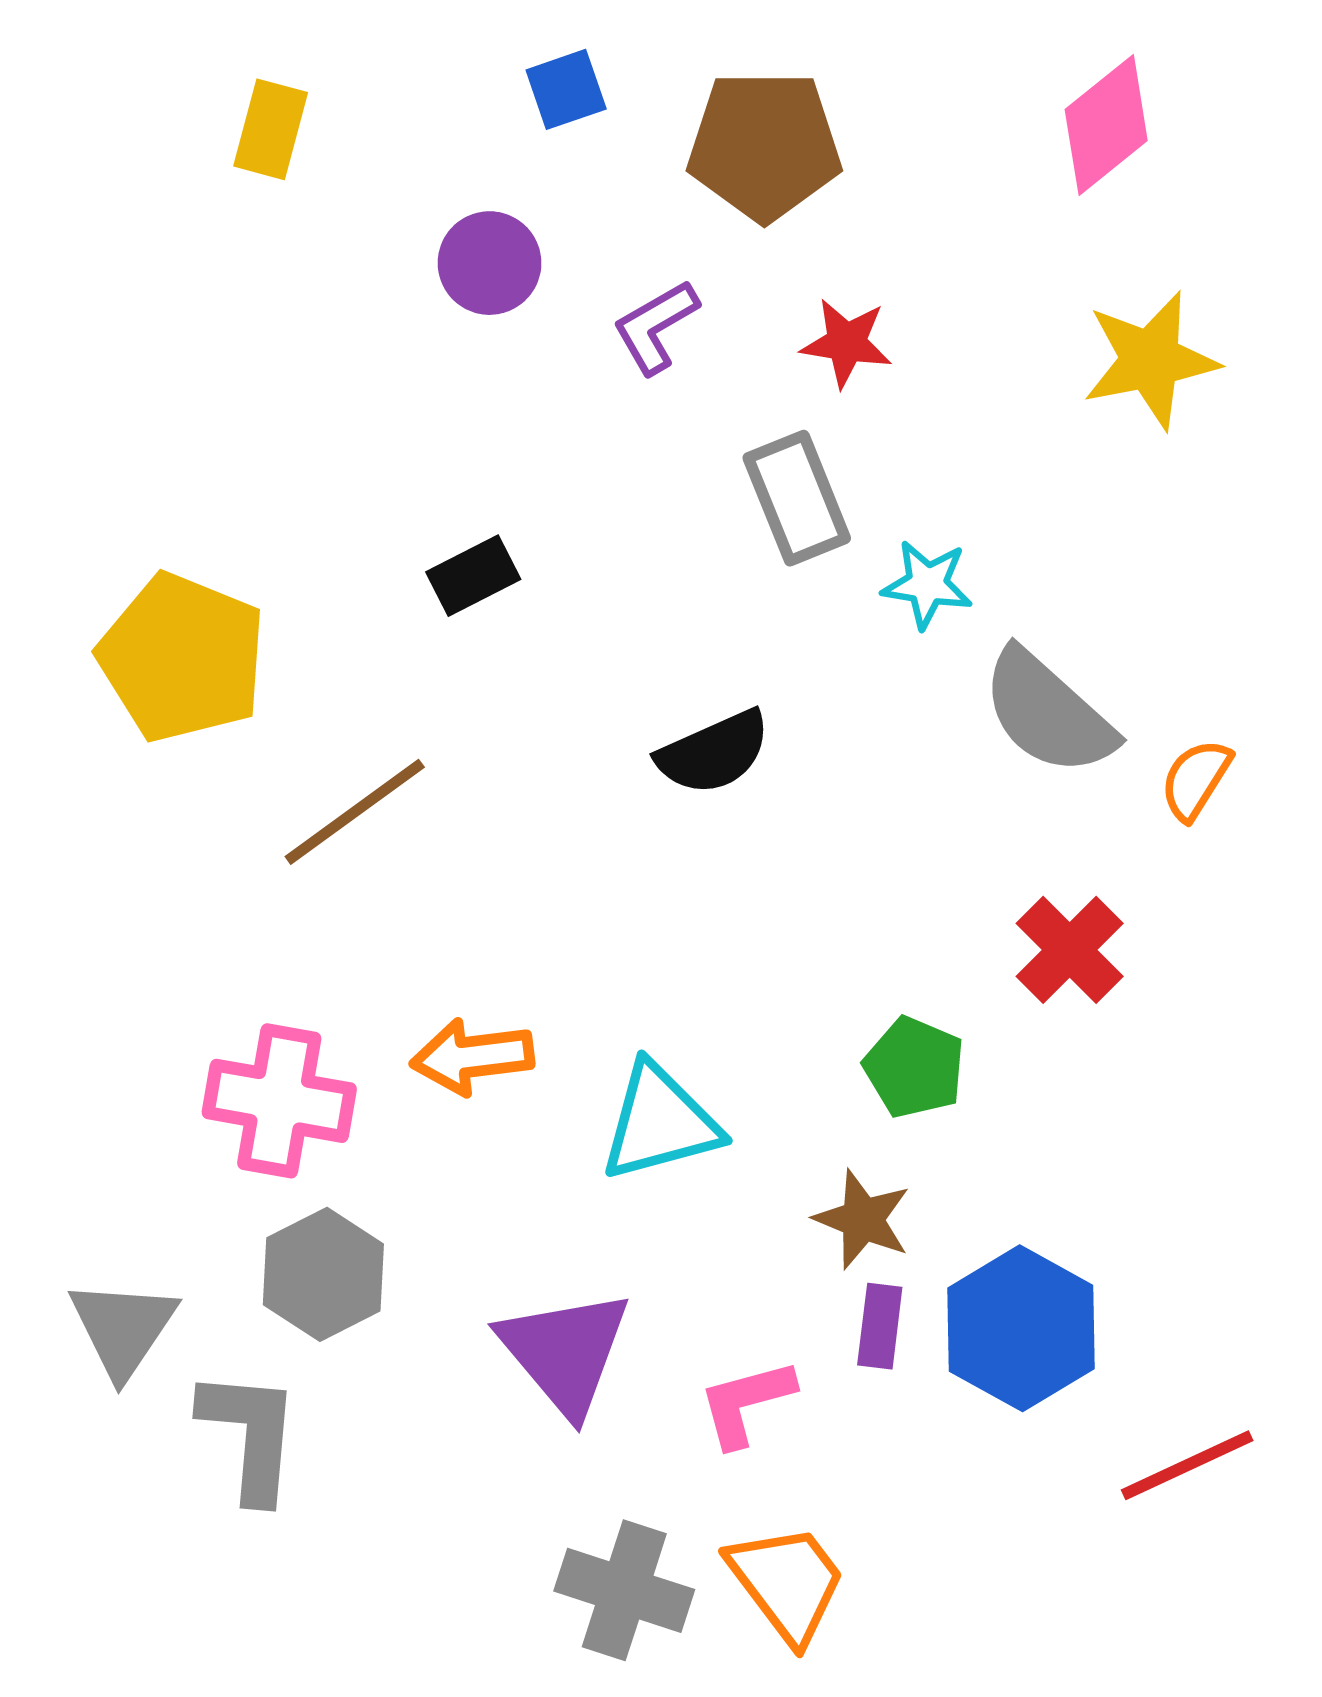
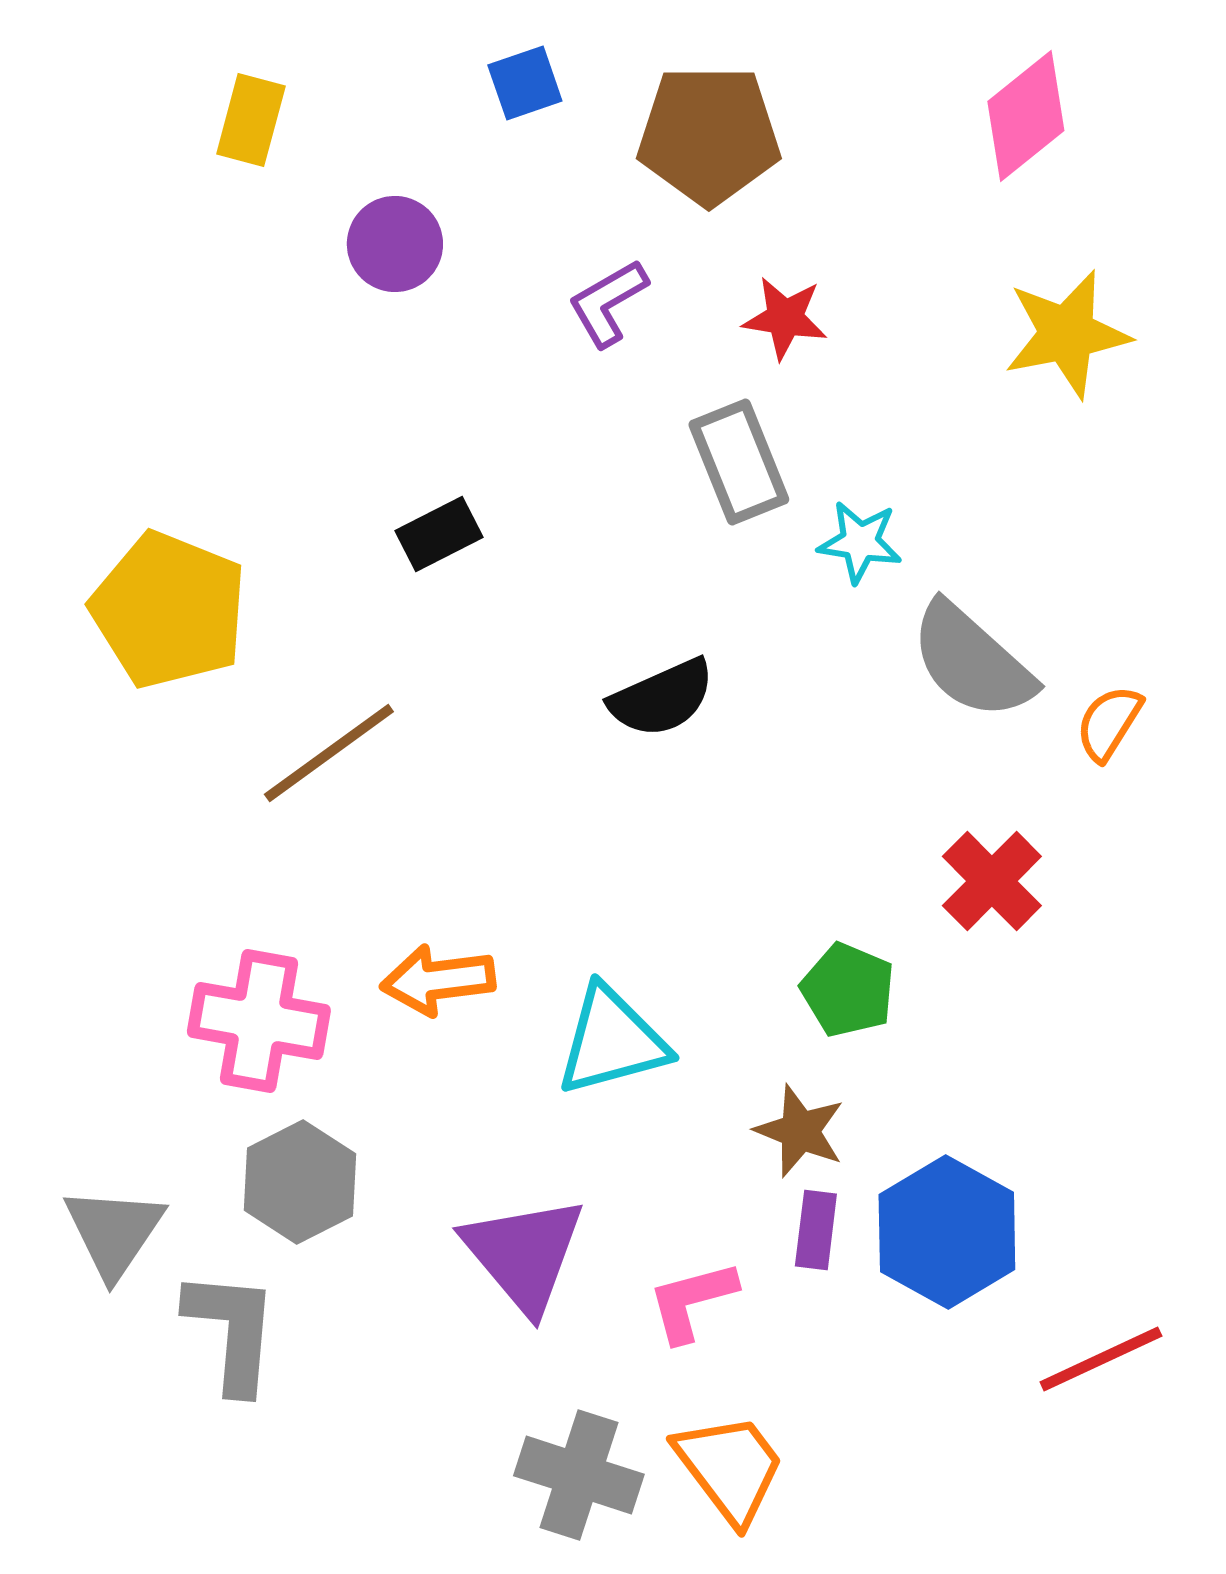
purple circle: (490, 263) -> (395, 244), moved

